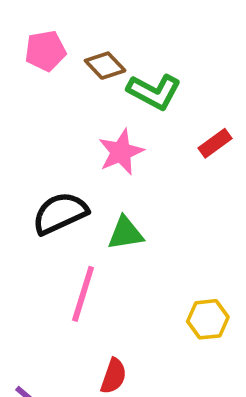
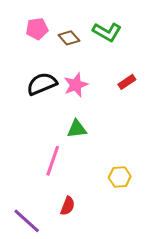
green L-shape: (154, 92) -> (107, 32), moved
black semicircle: (60, 213) -> (42, 84), moved

